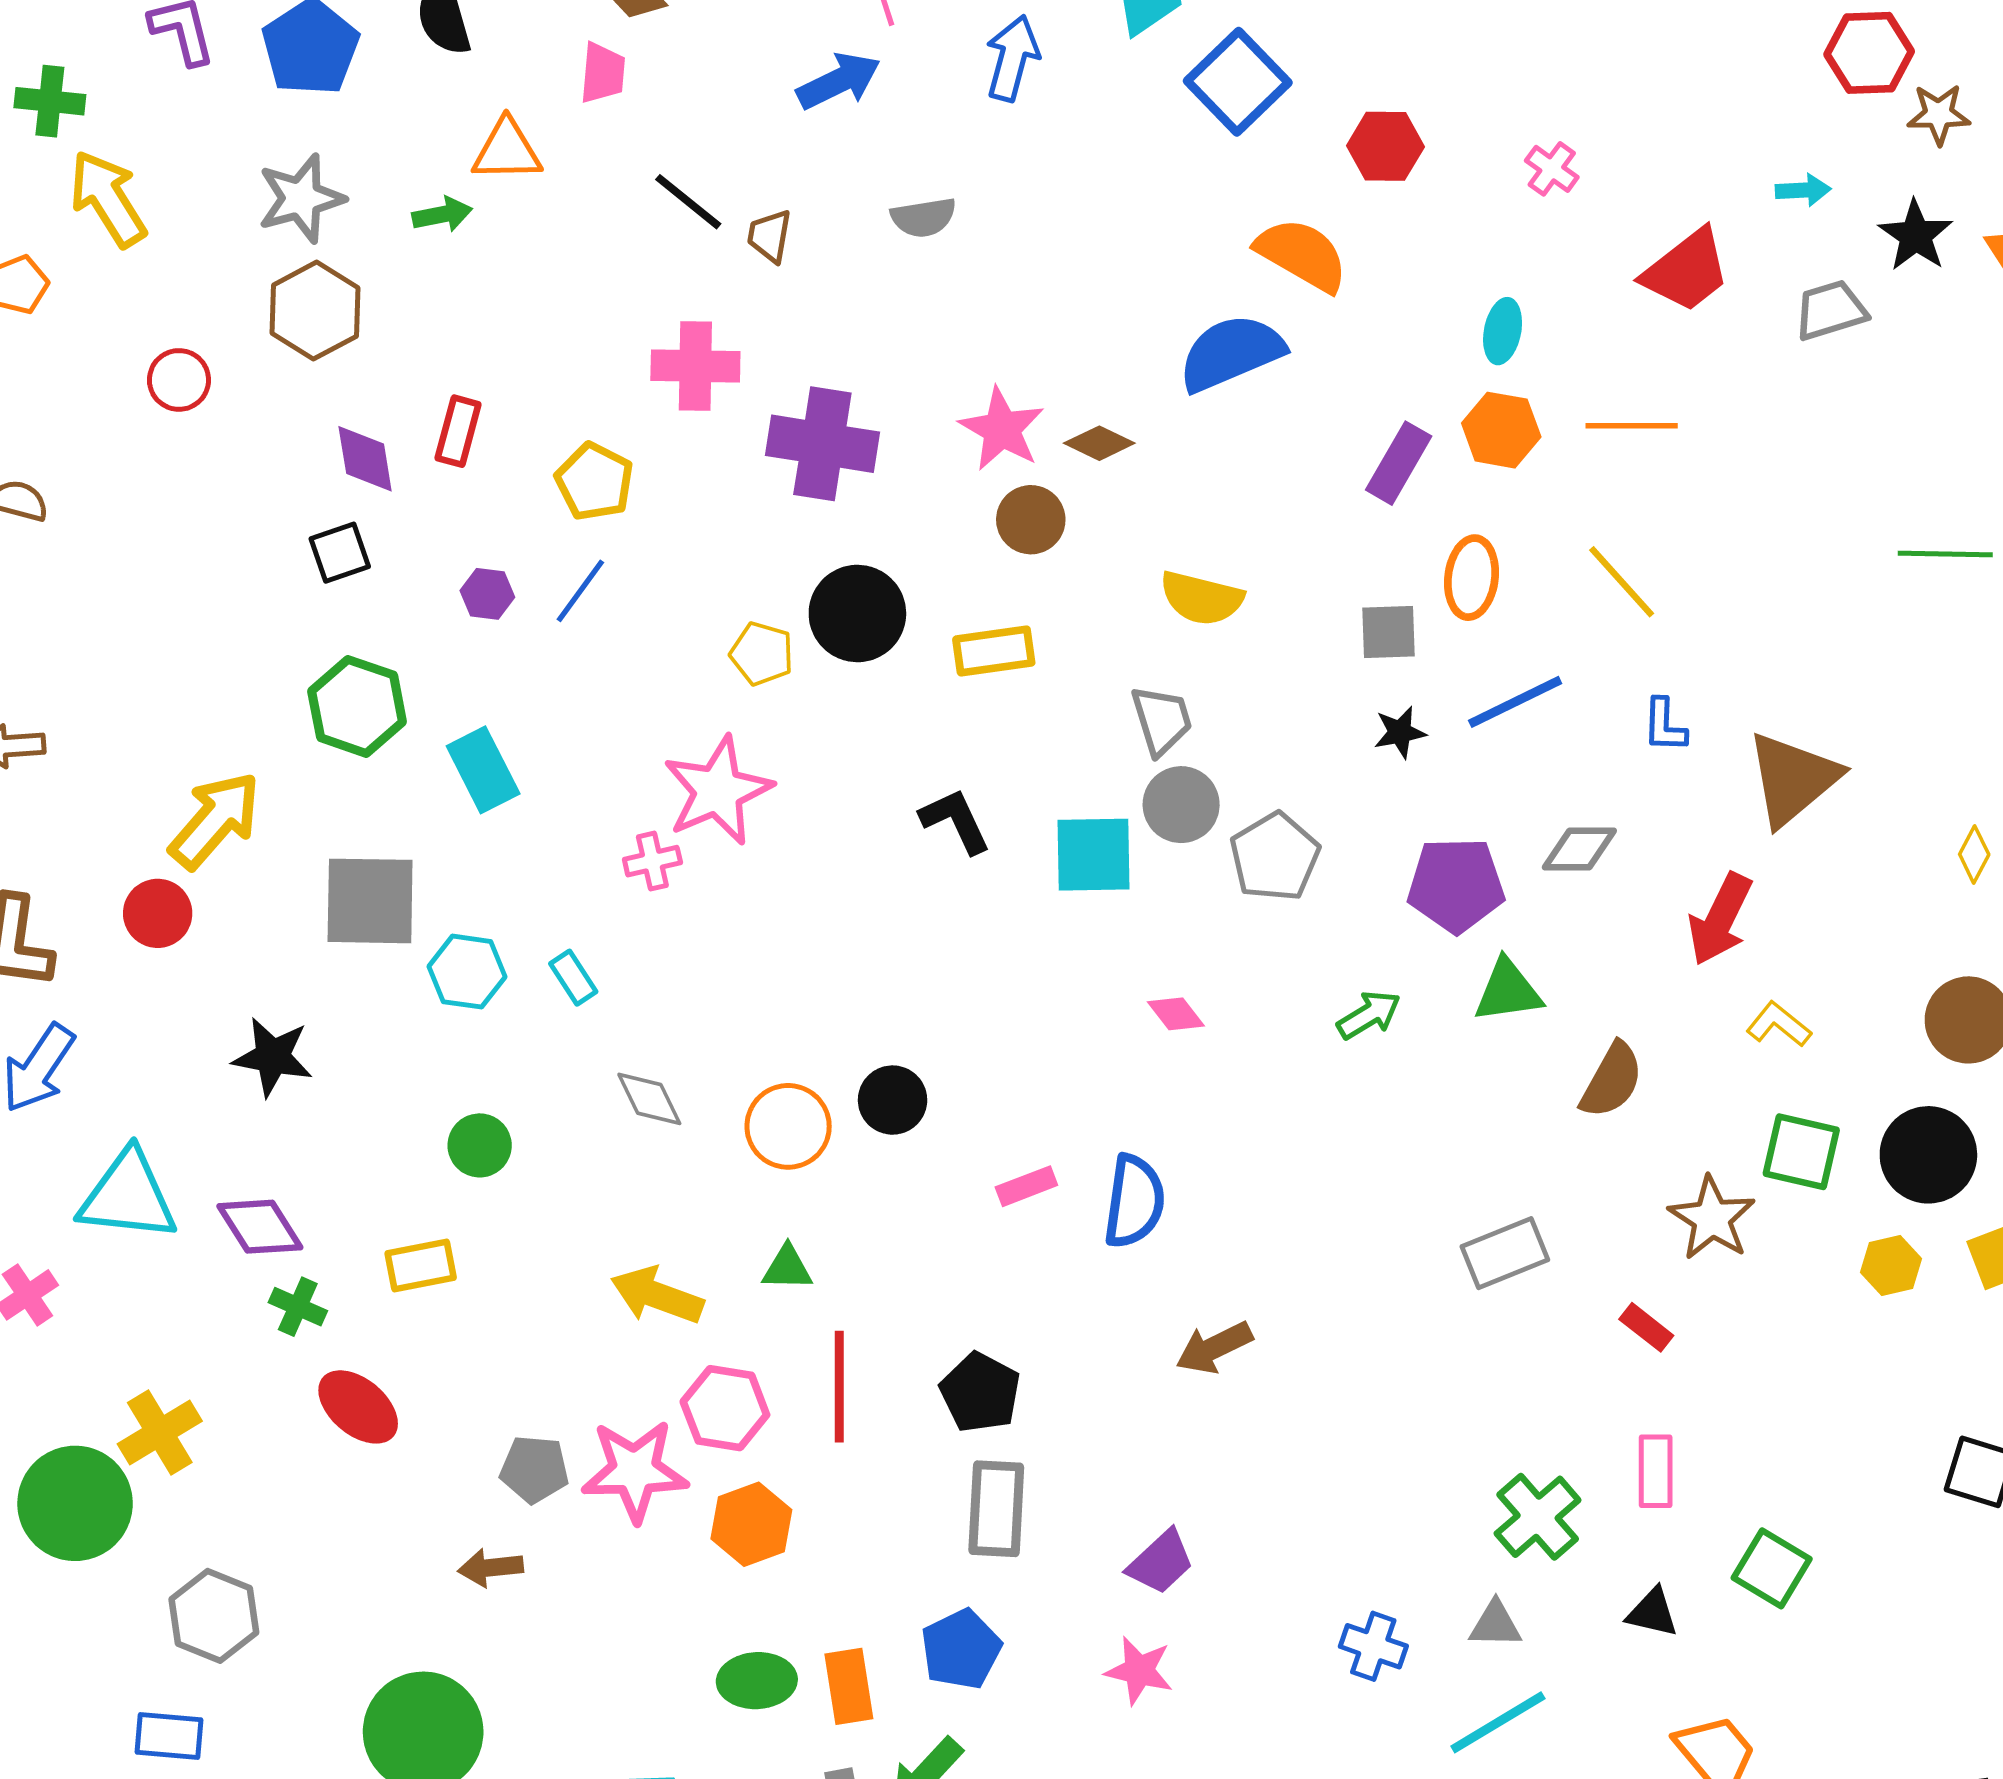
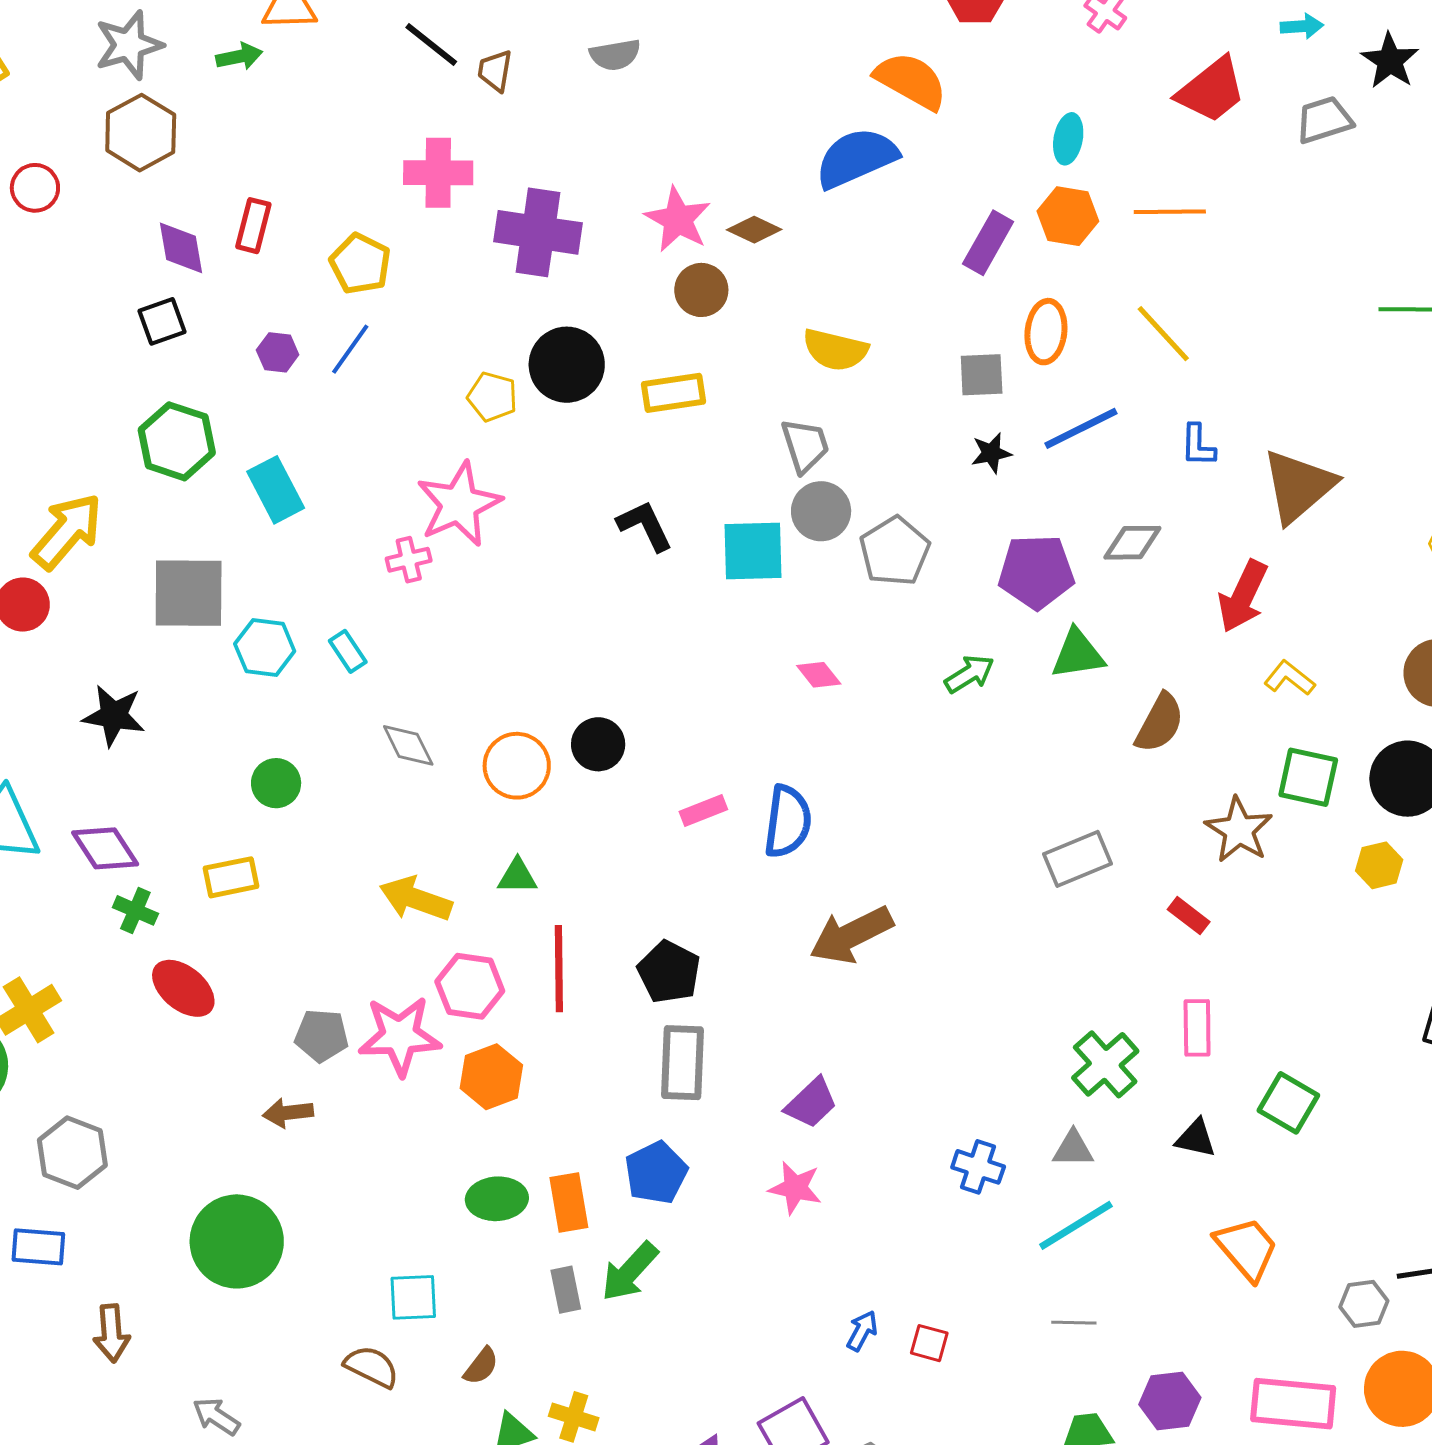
brown arrow: (1214, 1348) -> (851, 935), size x1.4

